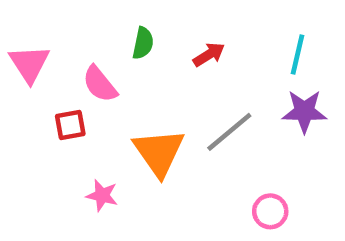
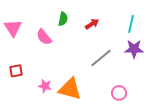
red square: (70, 125) -> (16, 71), moved
orange triangle: (159, 152) -> (70, 89), moved, turned -40

